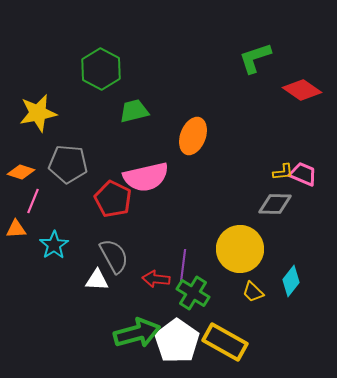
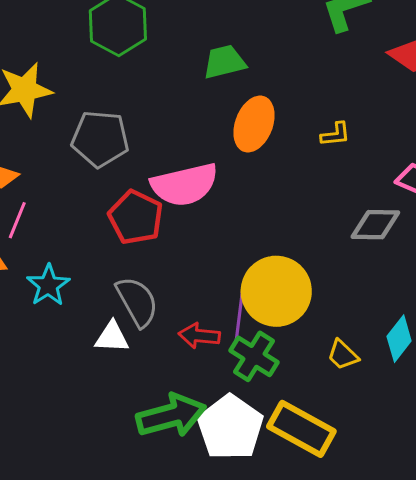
green trapezoid: (134, 111) -> (224, 62), moved
gray pentagon: (68, 164) -> (100, 139), moved
yellow L-shape: (283, 172) -> (335, 134), moved
yellow circle: (240, 249) -> (276, 291), moved

